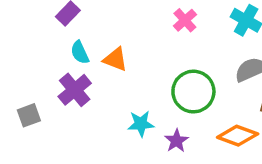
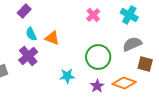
purple star: (176, 141) -> (97, 86), moved

